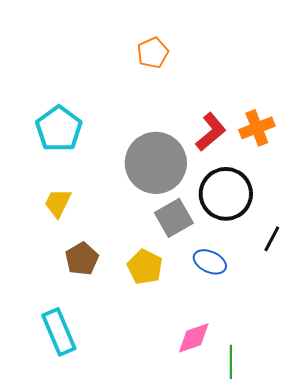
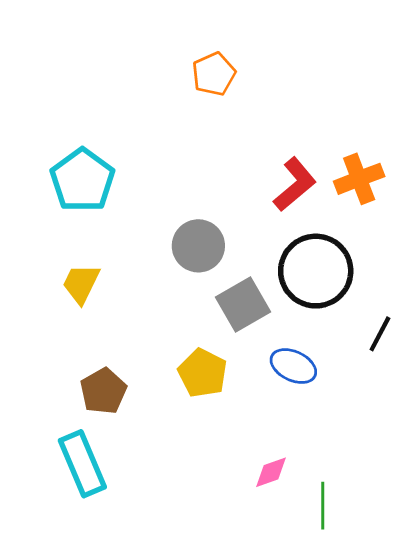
gray circle: (156, 163) -> (198, 246), moved, size x0.6
brown pentagon: (82, 259) -> (103, 391), moved
pink diamond: (194, 338) -> (271, 472), size x0.7

